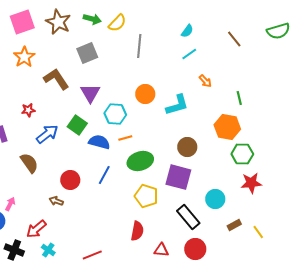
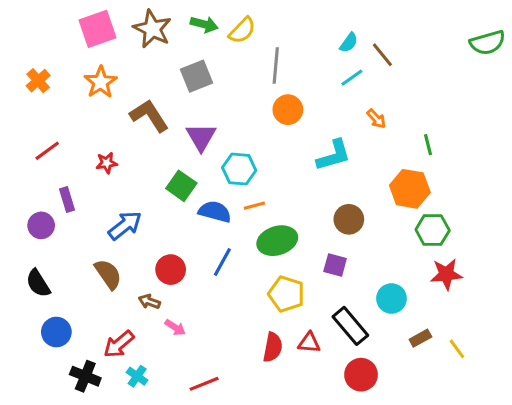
brown line: (234, 39) -> (382, 55), moved
orange circle: (145, 94) -> (288, 110), moved
blue arrow: (47, 134) -> (125, 225), moved
brown semicircle: (29, 163) -> (108, 274), moved
purple square: (178, 177) -> (335, 265), size x0.6
pink arrow: (10, 204) -> (175, 327), moved, turned 96
red triangle: (161, 250) -> (309, 343), moved

